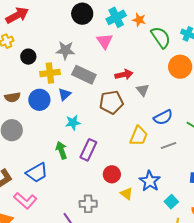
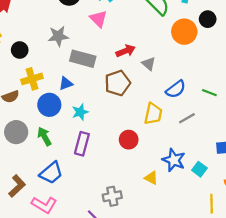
yellow cross: (50, 73) -> (32, 79), moved
blue triangle: (65, 94) -> (66, 83), turned 32
blue circle: (39, 100) -> (49, 105), moved
green arrow: (61, 150) -> (44, 136), moved
purple rectangle: (88, 150) -> (82, 144), moved
red circle: (112, 174) -> (129, 140), moved
cyan square: (171, 202) -> (199, 169), moved

